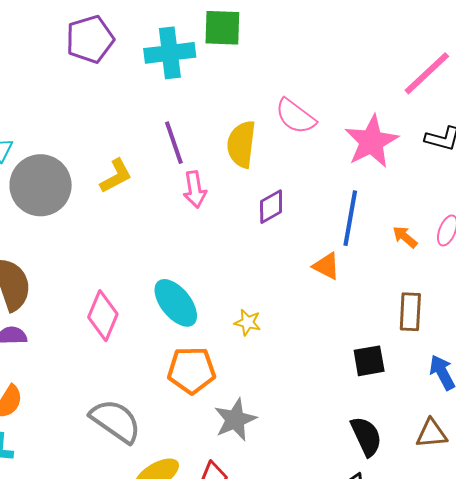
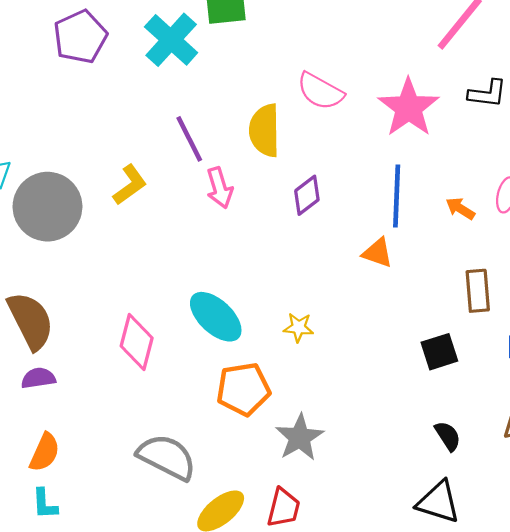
cyan cross: (170, 53) -> (171, 40), turned -33
black semicircle: (366, 436) -> (448, 436), size x0.7

